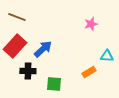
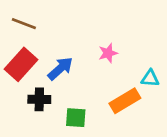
pink star: (91, 24) -> (108, 53), moved
orange rectangle: (89, 72) -> (125, 101), size x1.5

